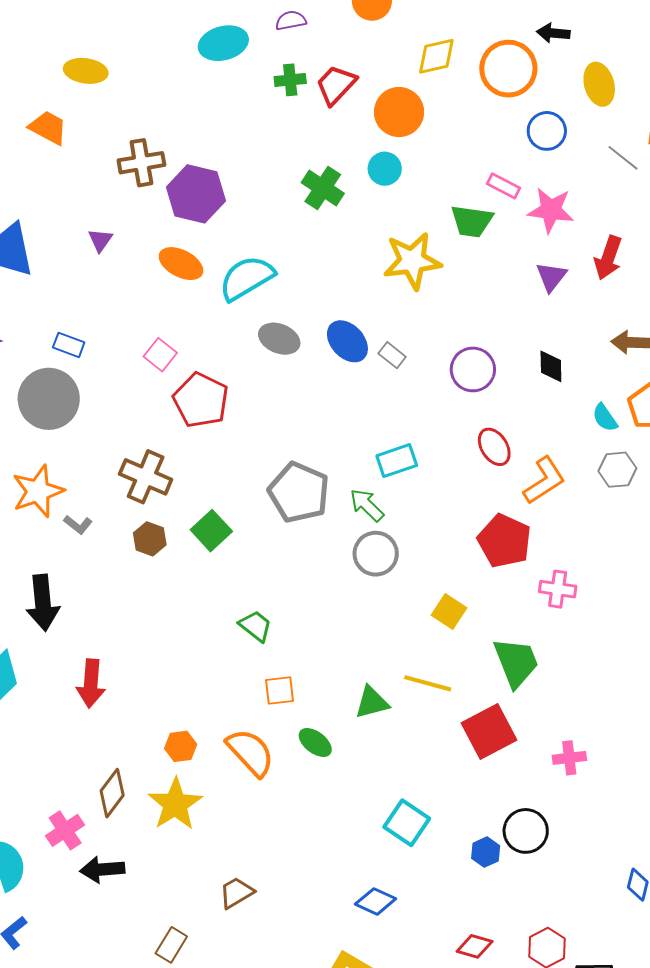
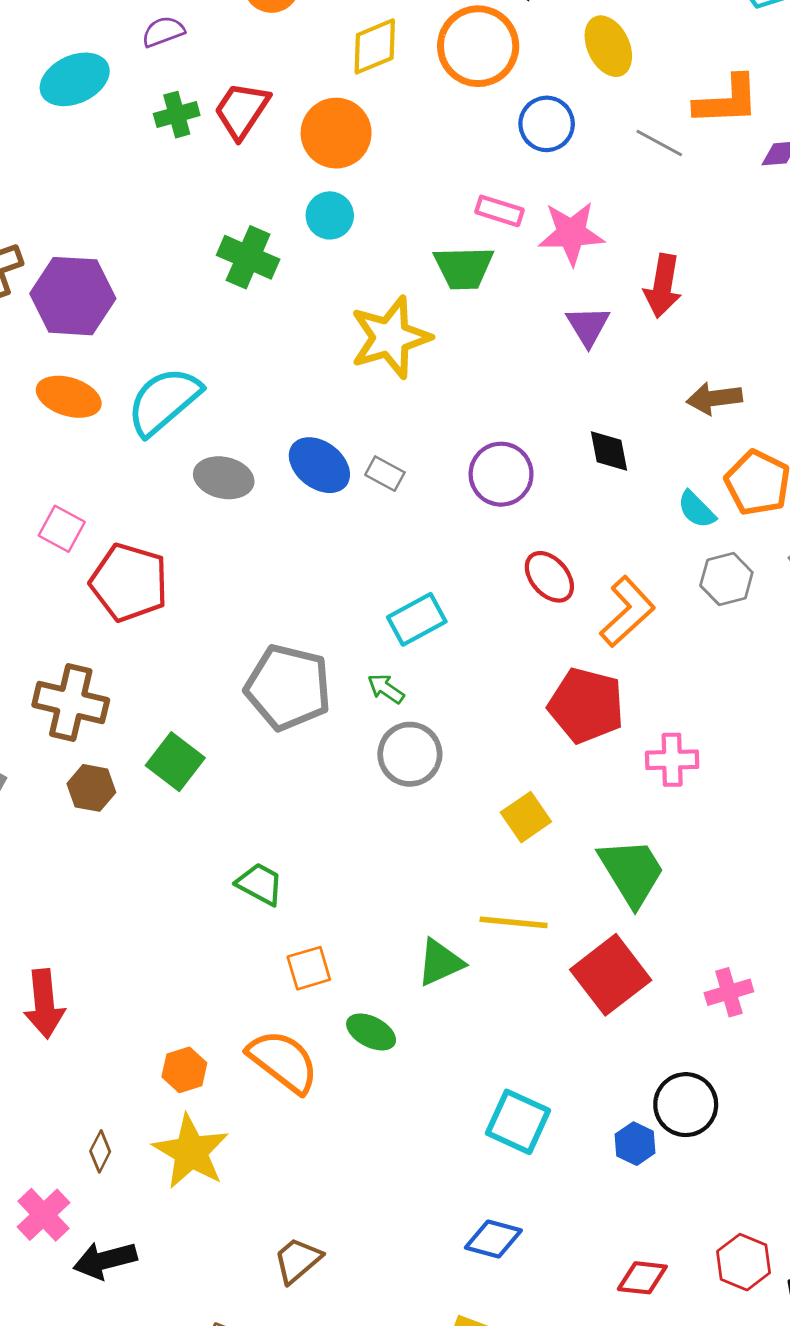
green arrow: (367, 505) -> (386, 689), size x0.7
yellow square: (449, 611) -> (526, 817), turned 32
brown diamond: (112, 793) -> (100, 1151), size x0.6

